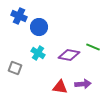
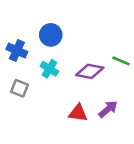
blue cross: (19, 16) -> (17, 51), moved
purple arrow: (83, 84) -> (108, 109), turned -35

